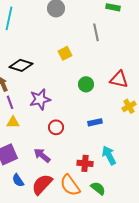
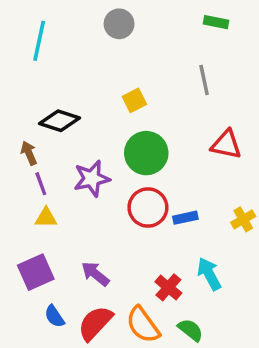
gray line: (96, 32) -> (204, 80), moved
green circle: (86, 84) -> (146, 153), moved, size x1.6
yellow cross: (129, 106) -> (243, 219), moved
red circle: (56, 127) -> (148, 207), moved, size x1.5
red cross: (85, 163) -> (168, 287), turned 35

